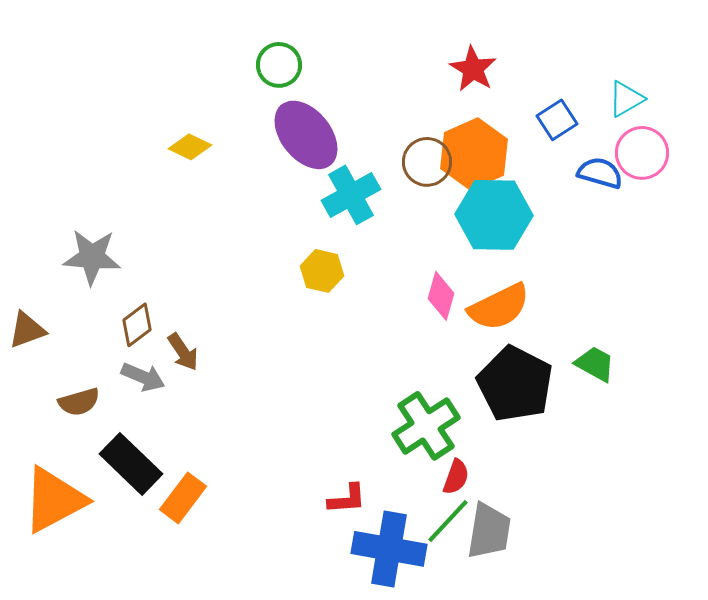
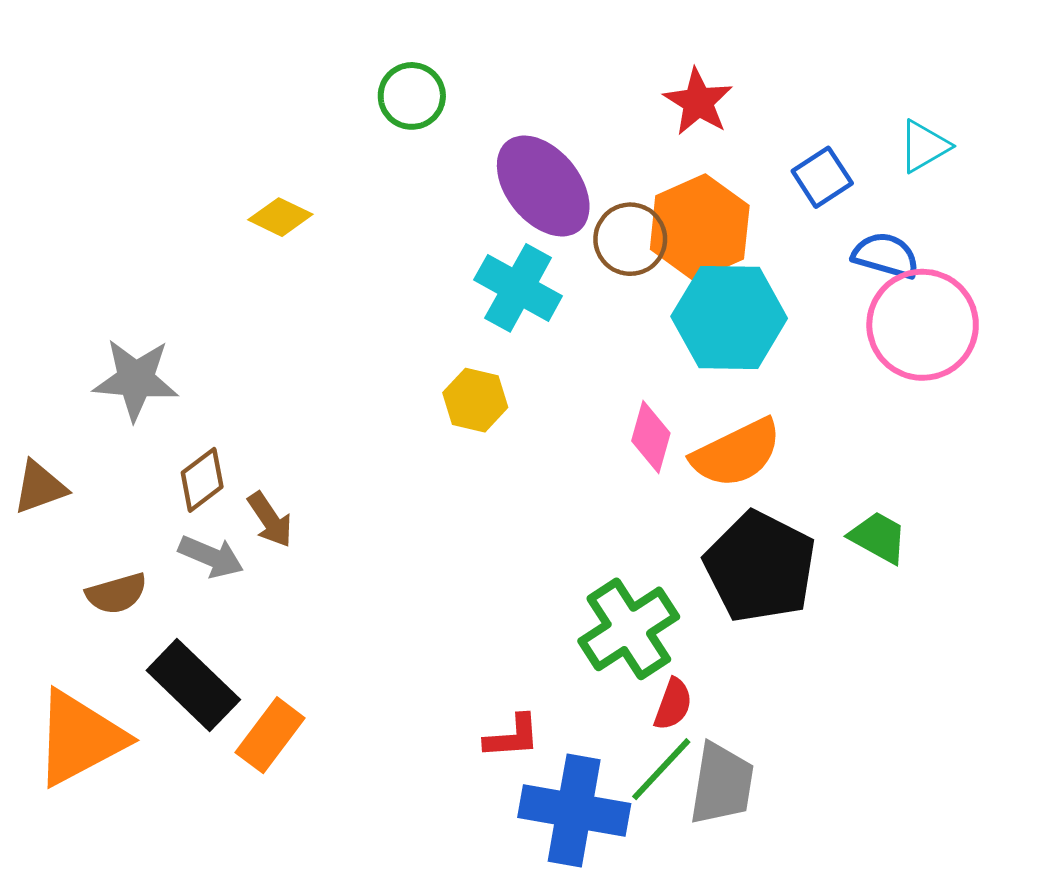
purple ellipse: (306, 135) -> (543, 186), moved
pink circle: (642, 153) -> (923, 325), moved, size x1.4
cyan cross: (351, 195) -> (518, 288), turned -32

